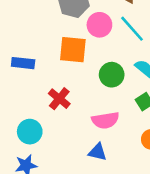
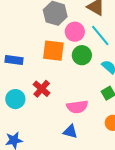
green circle: (112, 75) -> (82, 55), moved
cyan circle: (30, 132) -> (15, 99), moved

